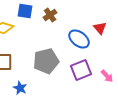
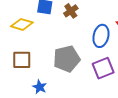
blue ellipse: (79, 39) -> (101, 36), turned 65

